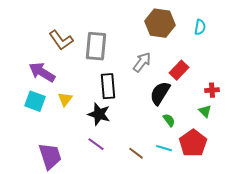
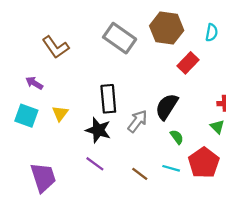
gray rectangle: (96, 46) -> (120, 38), moved, turned -60
gray arrow: (142, 62) -> (138, 121), moved
red rectangle: (179, 70) -> (188, 63), moved
purple arrow: (42, 72) -> (34, 83), size x0.6

